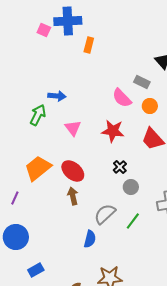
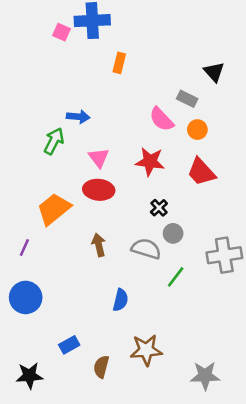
orange rectangle: (89, 45) -> (119, 63), moved
red ellipse: (73, 171) -> (99, 190), moved, turned -35
gray semicircle: (105, 214) -> (146, 249), moved, turned 60
blue rectangle: (36, 270) -> (69, 345), moved

